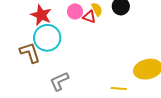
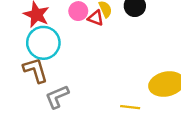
brown L-shape: (30, 53) -> (35, 70), moved

